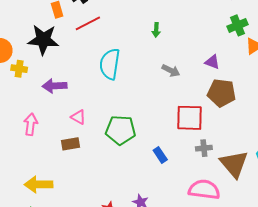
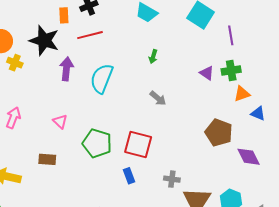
purple triangle: (212, 62) -> (207, 73), moved
purple arrow: (55, 86) -> (66, 69), moved, turned 85
brown pentagon: (222, 93) -> (219, 133), moved
red square: (190, 118) -> (138, 145), moved
brown rectangle: (71, 144) -> (47, 159), moved

